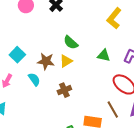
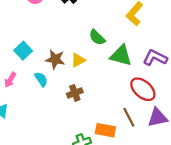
green semicircle: (71, 42) -> (97, 37), moved
green triangle: (104, 55) -> (121, 55), size x1.5

